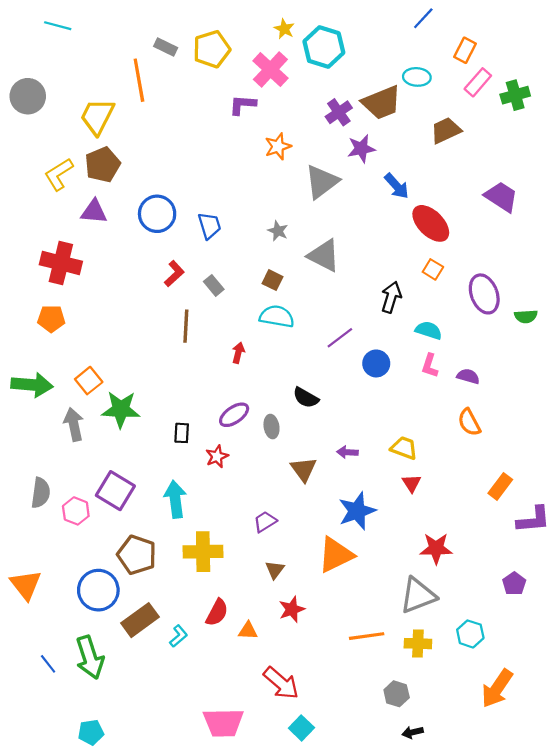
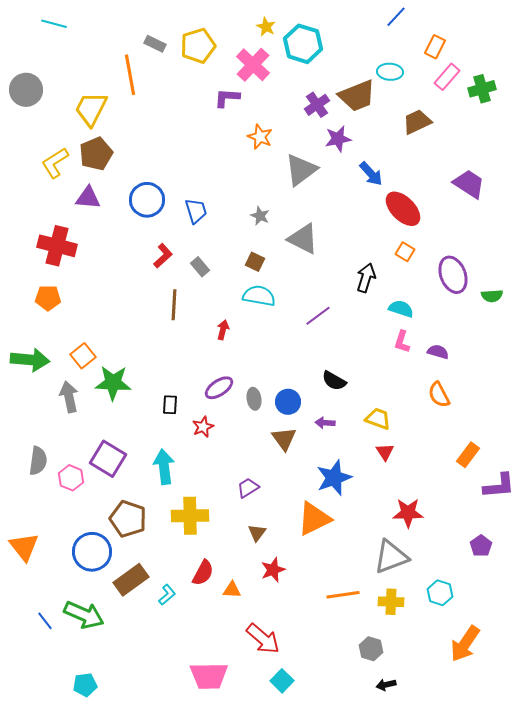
orange star: (278, 146) -> (260, 137), turned -30
blue circle: (376, 363) -> (288, 402), moved
black semicircle: (306, 398) -> (334, 381), moved
green arrow: (90, 657) -> (84, 615), turned -48

